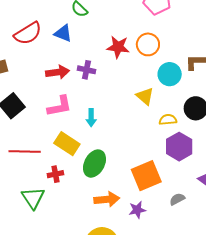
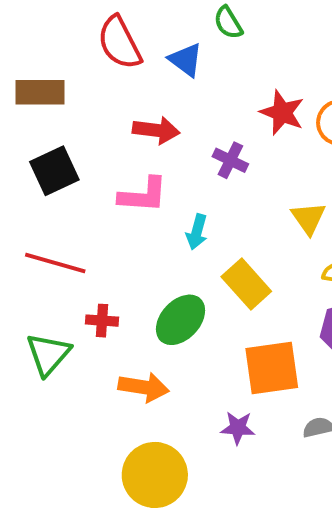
red semicircle: (28, 33) -> (119, 43), turned 80
purple cross: (87, 70) -> (230, 160), moved
yellow rectangle: (67, 144) -> (246, 284), moved
orange arrow: (107, 199) -> (144, 387), moved

